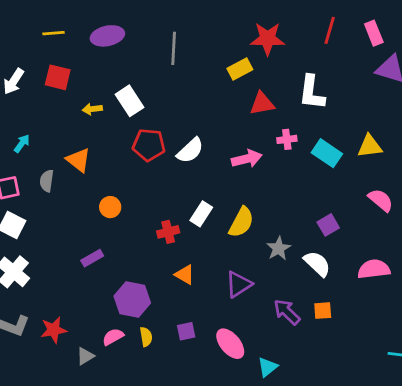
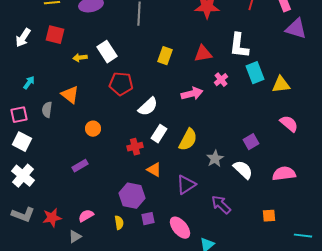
yellow rectangle: (240, 69) -> (165, 56), moved, turned -42
pink cross: (287, 139) -> (221, 80), turned -32
white semicircle: (190, 150) -> (148, 107), moved
cyan rectangle: (327, 153) -> (255, 73), moved, turned 35
orange triangle: (185, 275) -> (154, 170), moved
purple hexagon: (132, 300) -> (132, 196), moved
orange square: (323, 311) -> (269, 216), moved
pink semicircle: (113, 337) -> (86, 216), moved

